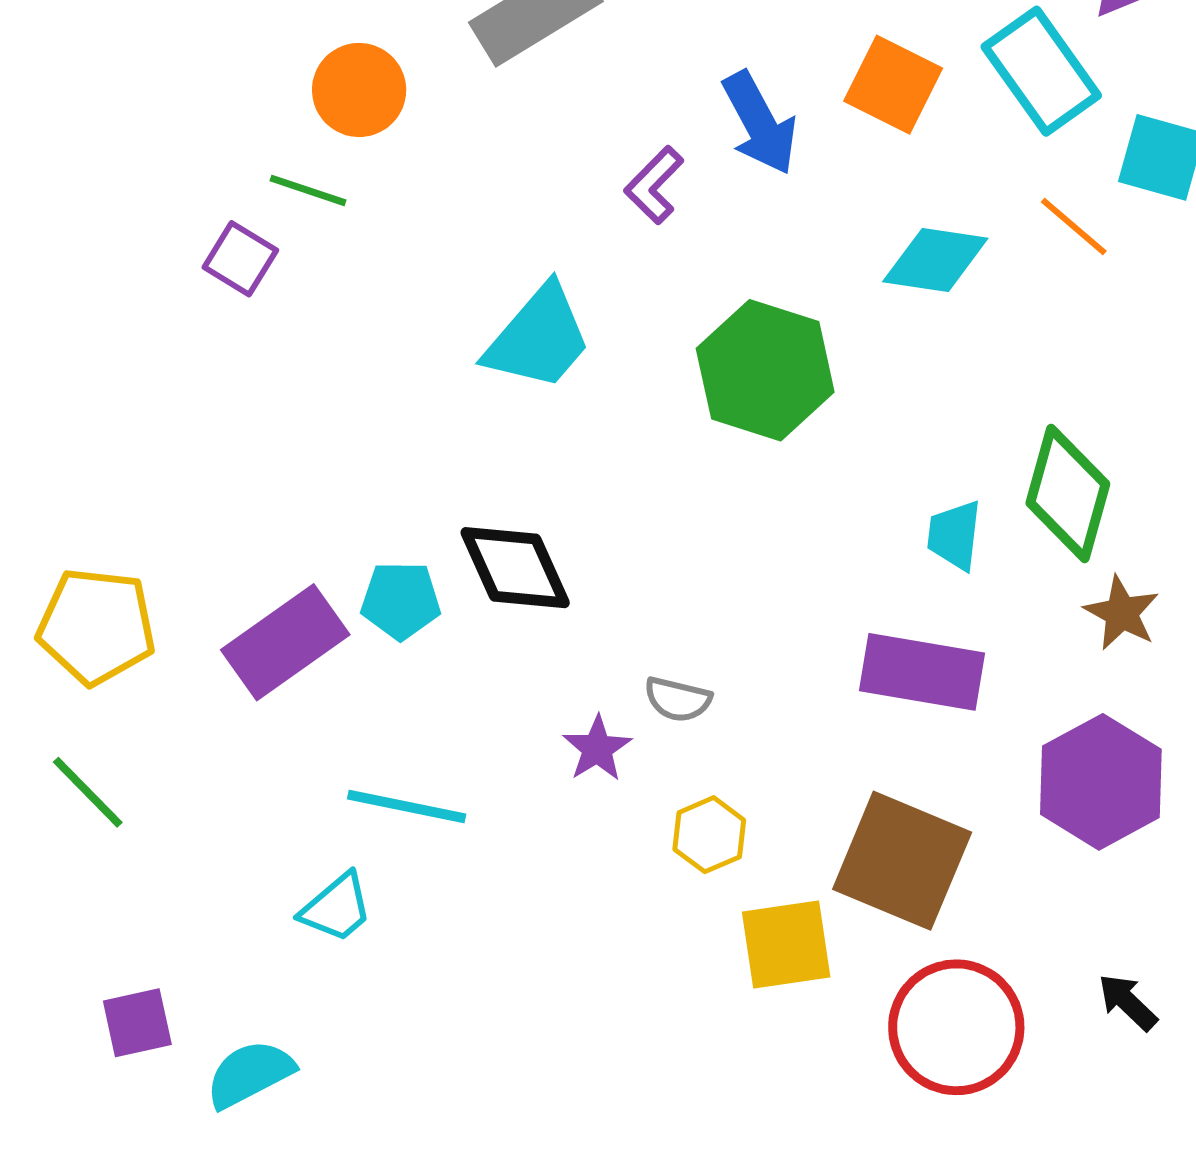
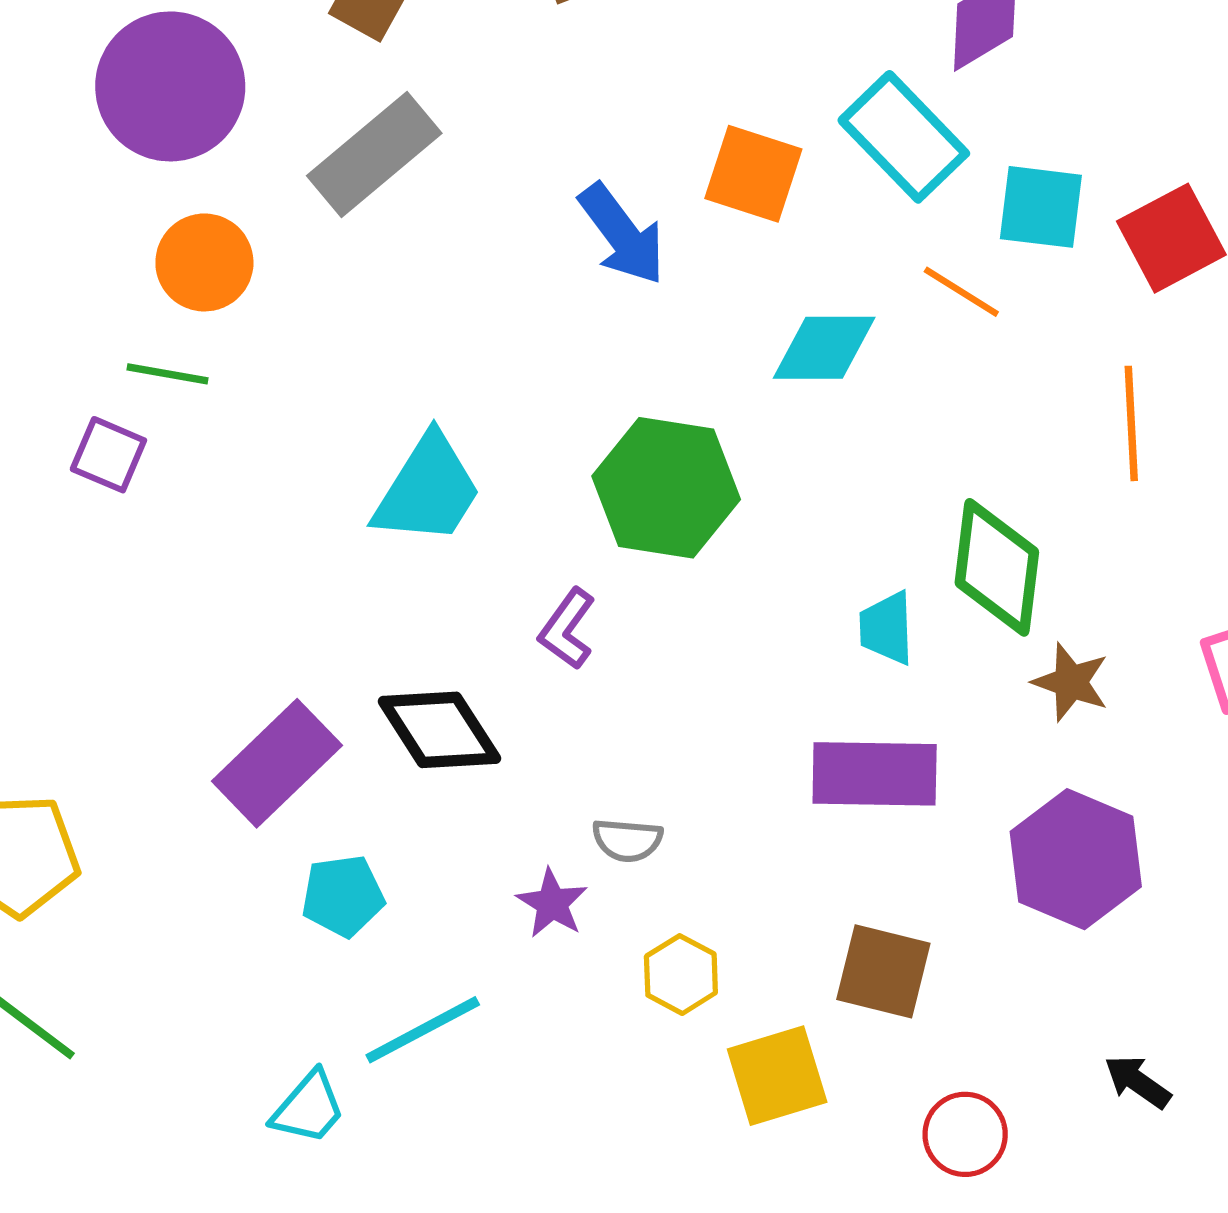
purple L-shape: (654, 185) -> (567, 629), moved
cyan pentagon: (401, 600) -> (343, 896), moved
purple rectangle: (285, 642) -> (277, 763), moved
cyan line: (407, 807) -> (423, 1030), moved, turned -31
brown square: (902, 861) -> (883, 971), size x0.7
red circle: (956, 1027) -> (965, 1134), size x0.6

